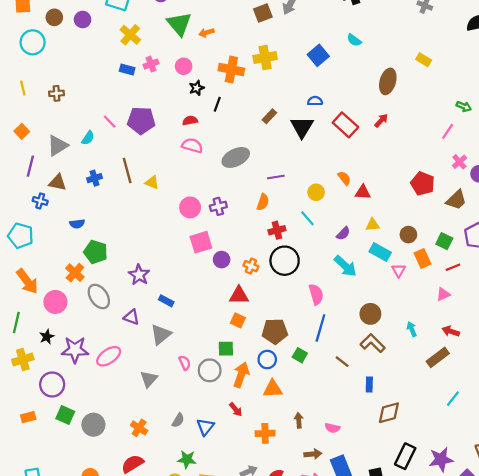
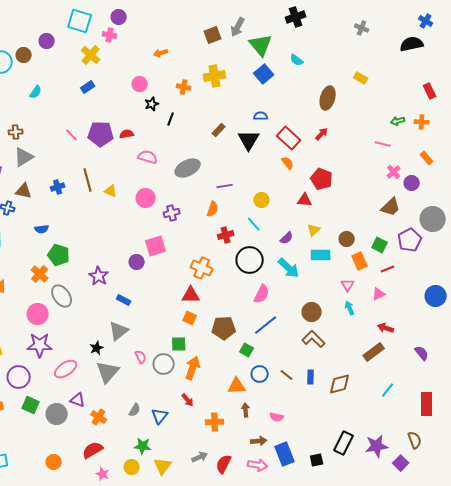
brown circle: (54, 17) -> (24, 55), moved
green triangle: (179, 24) -> (261, 45), moved
pink cross: (151, 64) -> (110, 35), moved, turned 32
blue rectangle: (127, 69) -> (88, 87), turned -48
orange cross: (231, 69) -> (184, 87), size x0.6
brown cross: (56, 93) -> (16, 132), moved
green arrow: (464, 106) -> (398, 121), turned 144
red semicircle: (190, 121) -> (127, 134), moved
pink line: (448, 131) -> (383, 144), turned 70
cyan semicircle: (88, 138) -> (36, 92), moved
orange semicircle: (344, 178) -> (288, 163), moved
red pentagon: (423, 184) -> (322, 179), moved
pink circle: (190, 207) -> (146, 198), moved
yellow triangle: (373, 225) -> (314, 230), turned -40
cyan rectangle: (380, 252) -> (321, 255), turned -30
purple circle: (222, 260) -> (137, 262), moved
black circle: (285, 261) -> (250, 260), moved
orange cross: (251, 266) -> (202, 268), size x1.5
pink triangle: (399, 270) -> (348, 285), moved
pink semicircle: (316, 294) -> (262, 294), turned 42
pink circle: (55, 302) -> (38, 314), moved
purple triangle: (131, 317) -> (78, 400), moved
blue line: (320, 328) -> (266, 325), turned 35
cyan arrow: (412, 329) -> (350, 308), moved
black star: (47, 337) -> (97, 348), moved
pink ellipse: (109, 356) -> (66, 369), moved
blue circle: (267, 360) -> (260, 374), moved
brown line: (342, 362) -> (287, 375), moved
gray triangle: (149, 379) -> (108, 372), size x1.4
orange triangle: (273, 389) -> (237, 386), moved
brown diamond: (389, 413) -> (340, 384), moved

